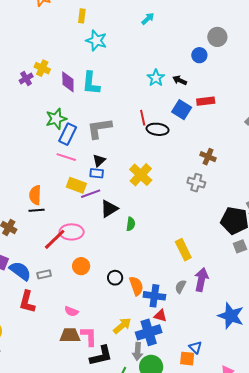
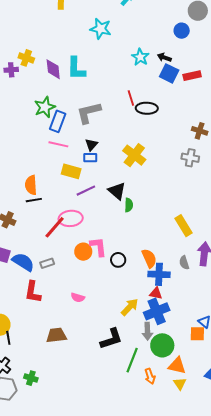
cyan star: (96, 41) -> (101, 29), moved
purple cross: (26, 79) -> (11, 70), turned 32
blue square: (182, 110) -> (169, 73), moved
purple line: (91, 194) -> (86, 191), moved
black triangle: (109, 209) -> (117, 191), moved, turned -42
orange semicircle: (136, 286) -> (149, 258), moved
gray semicircle: (181, 286) -> (184, 263), turned -40
red triangle: (160, 316) -> (156, 293), moved
brown trapezoid: (70, 335) -> (56, 335), moved
pink L-shape: (89, 336) -> (98, 247), moved

